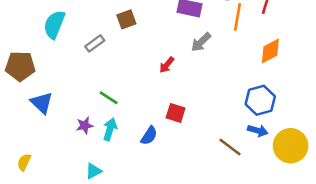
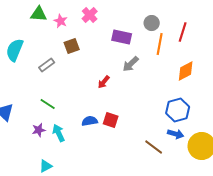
green line: (109, 98) -> (48, 104), moved
cyan arrow: (110, 129) -> (59, 133), turned -42
blue semicircle: (149, 136) -> (90, 121), moved, turned -133

